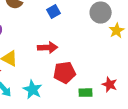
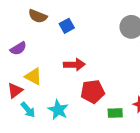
blue square: (54, 12) -> (67, 26), moved

